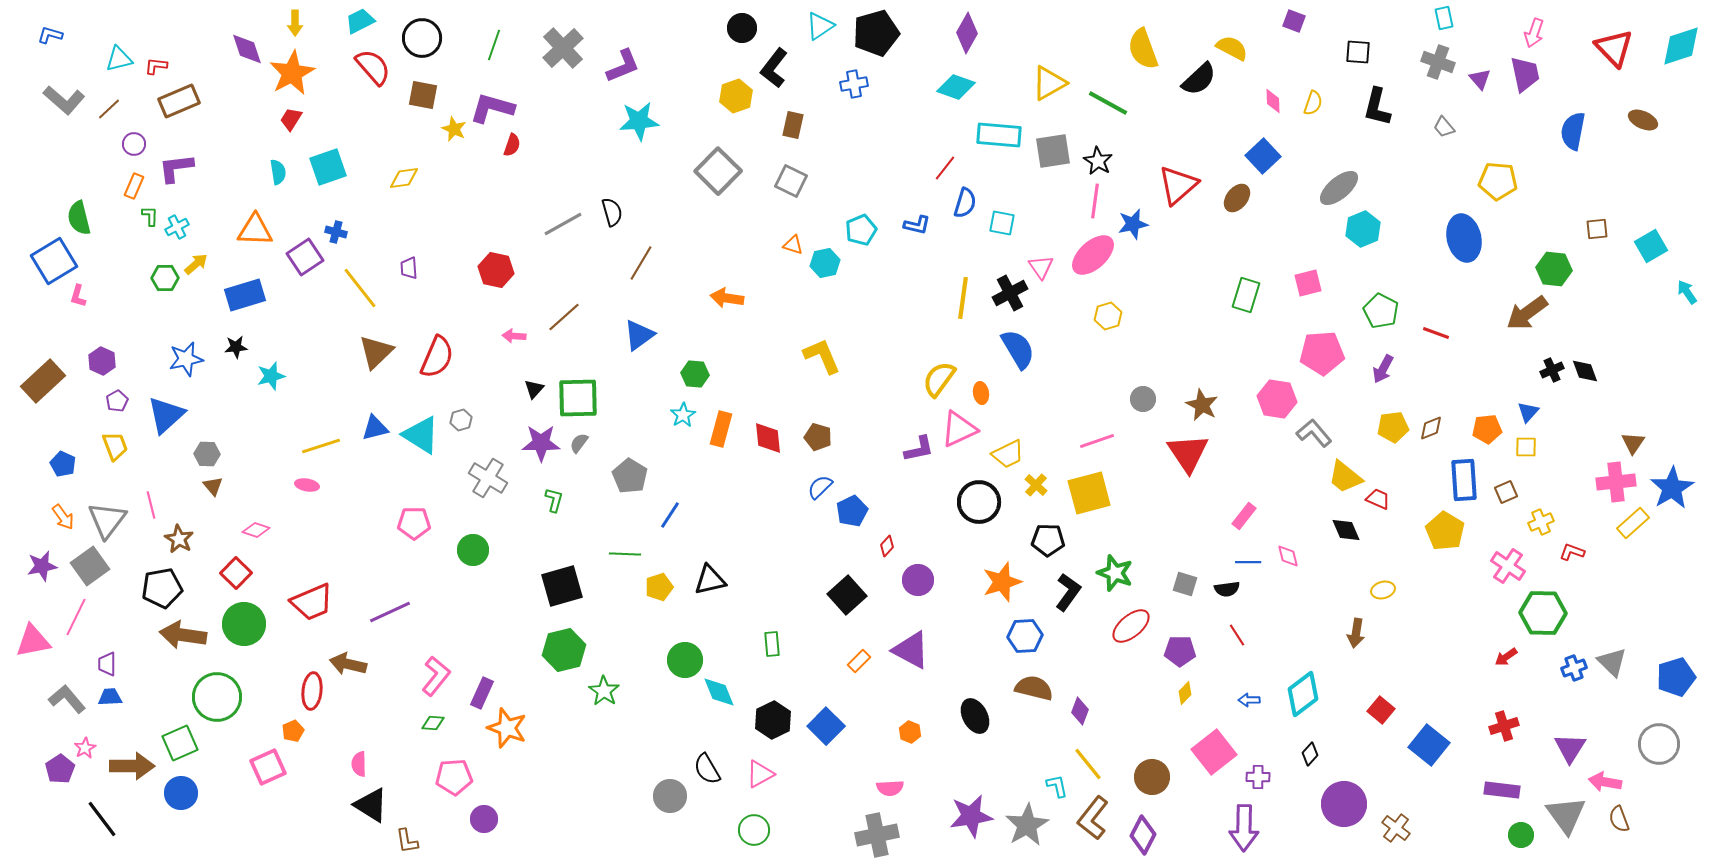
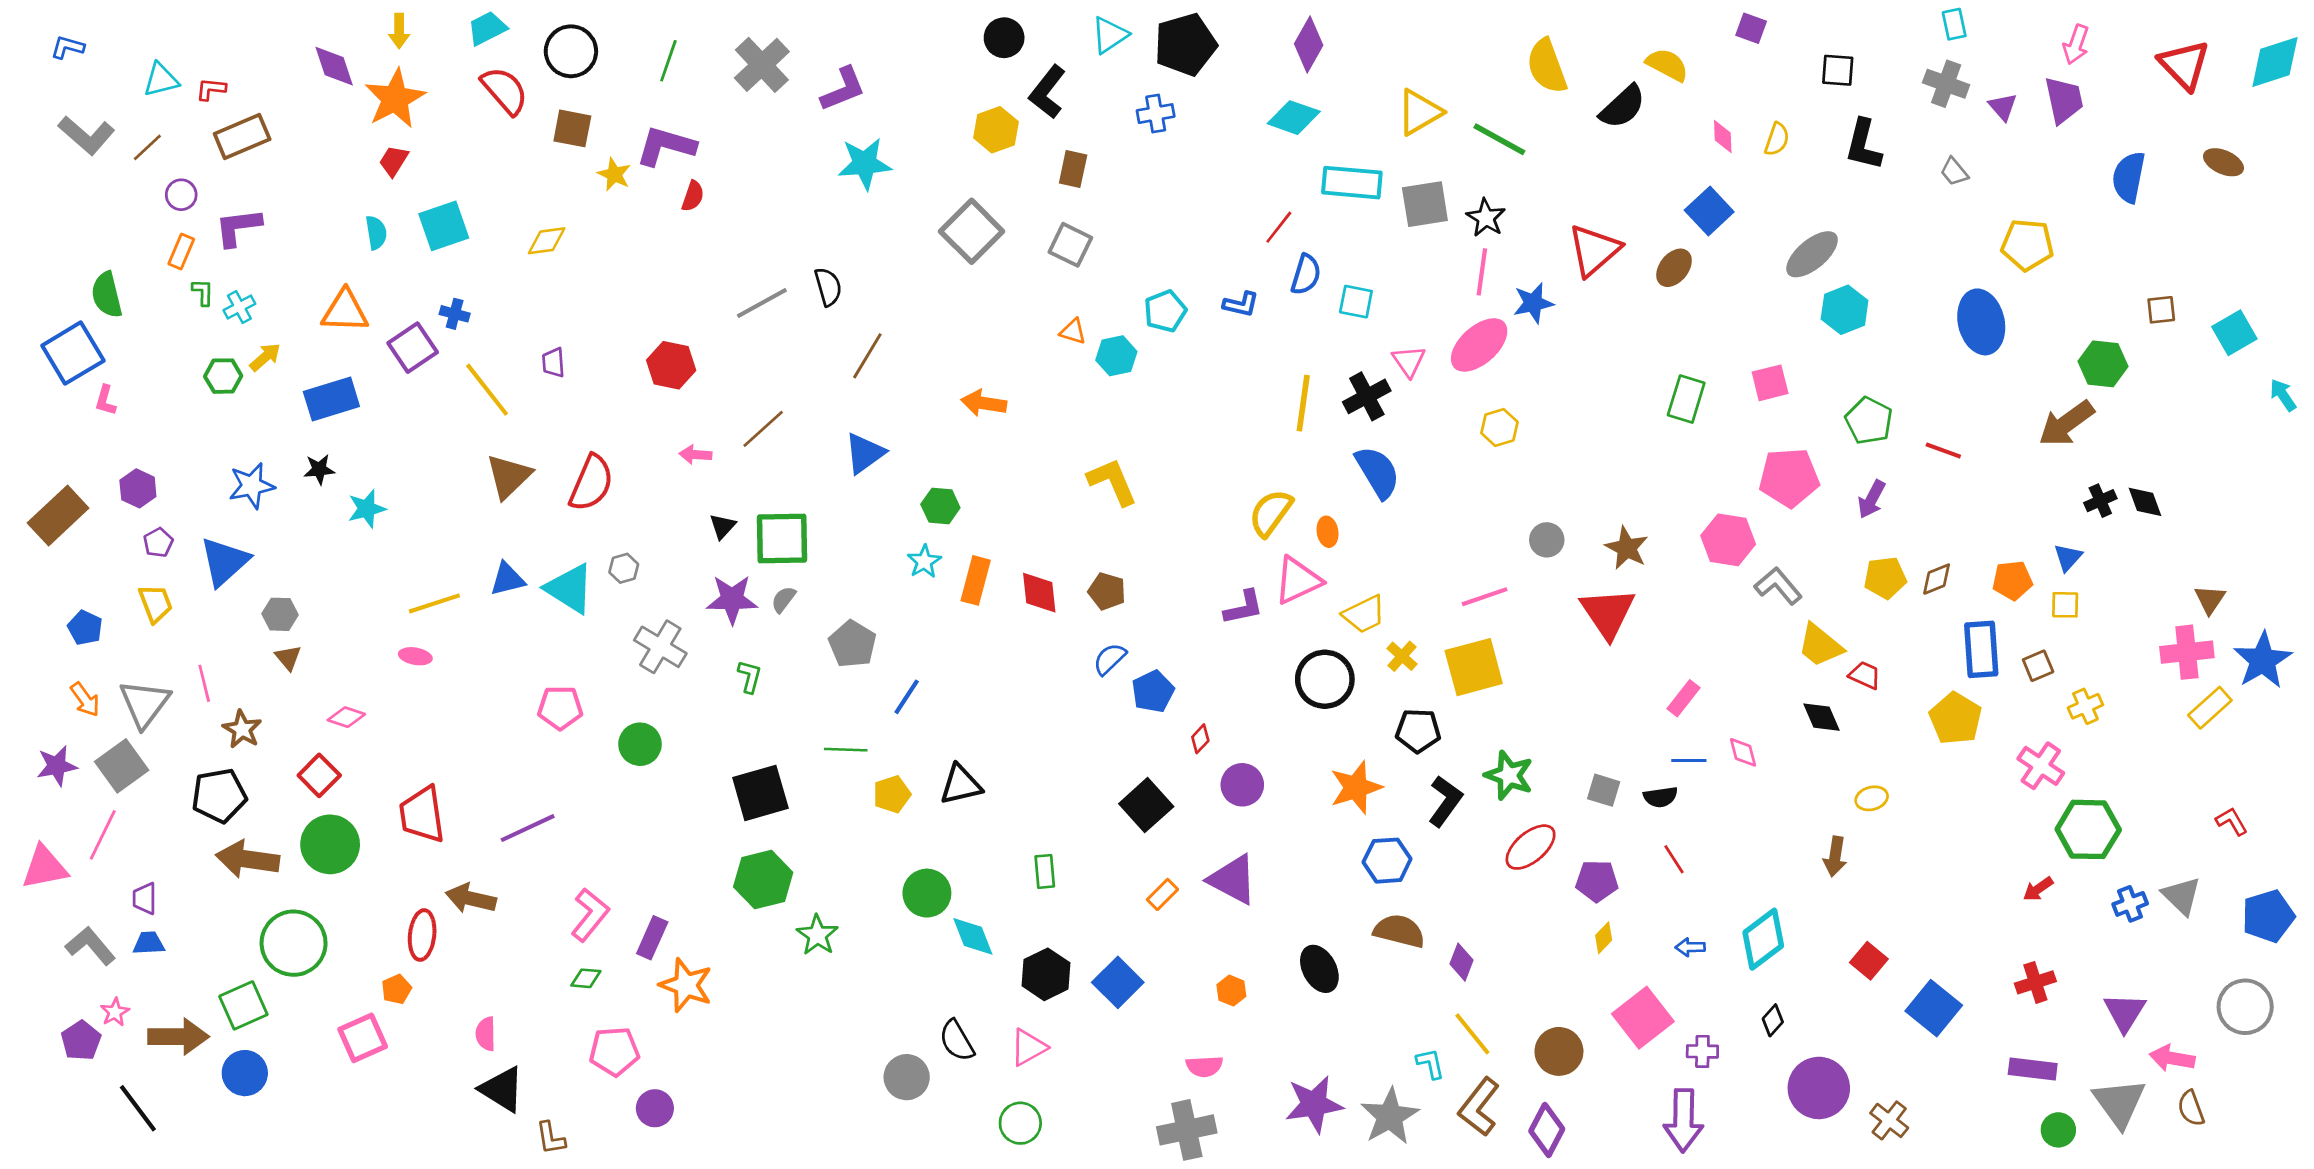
red L-shape: (1572, 552) -> (2232, 821), moved, turned 40
red trapezoid: (312, 602) -> (422, 815), turned 105

